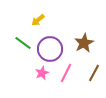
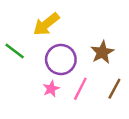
yellow arrow: (38, 20) -> (46, 24), size x1.6
green line: (23, 43) -> (15, 51), moved

